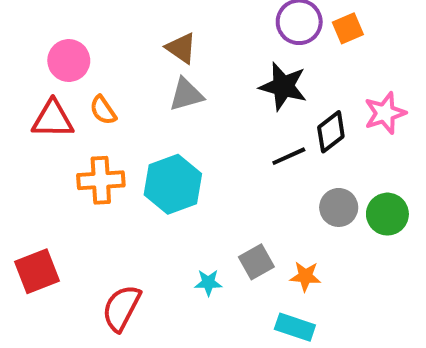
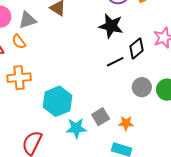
gray triangle: (186, 95) -> (28, 20), moved
cyan hexagon: (173, 184) -> (58, 101), moved
cyan star: (208, 283) -> (76, 128), size x1.5

